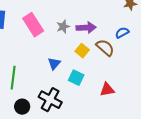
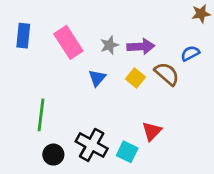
blue triangle: (54, 64) -> (97, 78), moved
cyan square: (76, 78) -> (127, 152), moved
red triangle: (107, 90) -> (152, 131), moved, turned -35

